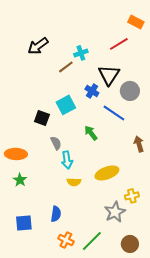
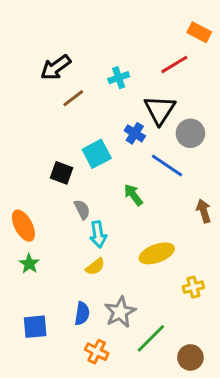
brown line: (66, 67) -> (73, 98), moved
orange ellipse: (16, 154) -> (23, 226), turned 60
yellow semicircle: (74, 182) -> (95, 267), moved, turned -40
gray star: (115, 212) -> (120, 312), moved
green line: (92, 241) -> (151, 338), moved

